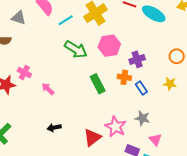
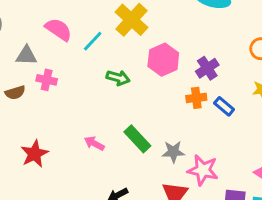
green arrow: (76, 49) -> (118, 78), size x0.7
pink cross: (24, 72) -> (47, 80), moved
green rectangle: (98, 84) -> (137, 139), moved
gray star: (142, 118) -> (173, 152), moved

